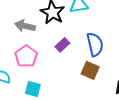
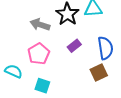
brown square: (90, 70) -> (99, 72), turned 36

